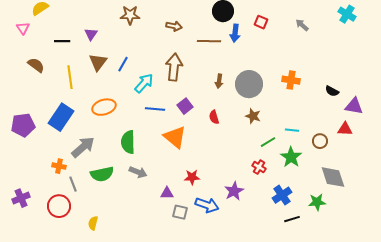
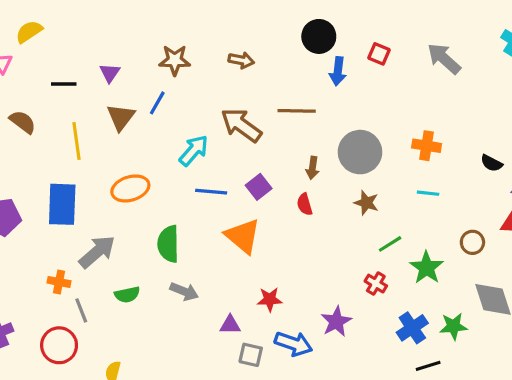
brown star: (130, 15) -> (175, 60), moved
gray arrow: (302, 25) -> (444, 59), size x1.6
brown line: (209, 41) -> (297, 111), moved
blue line: (123, 64) -> (157, 103), moved
brown arrow: (174, 67) -> (241, 125), turned -60
brown arrow: (219, 81) -> (312, 168), moved
blue rectangle: (61, 117) -> (62, 204), turned -32
cyan line: (292, 130) -> (428, 193), moved
green semicircle: (102, 174) -> (127, 295), size x0.7
green star: (317, 202) -> (453, 326), moved

